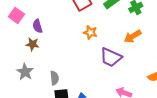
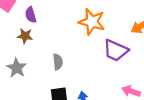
orange star: (90, 32) -> (92, 22), size x1.6
gray semicircle: (54, 78) -> (58, 62), moved

